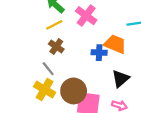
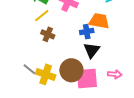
gray line: (48, 69) -> (29, 69), moved
black triangle: (121, 79) -> (92, 50), moved

